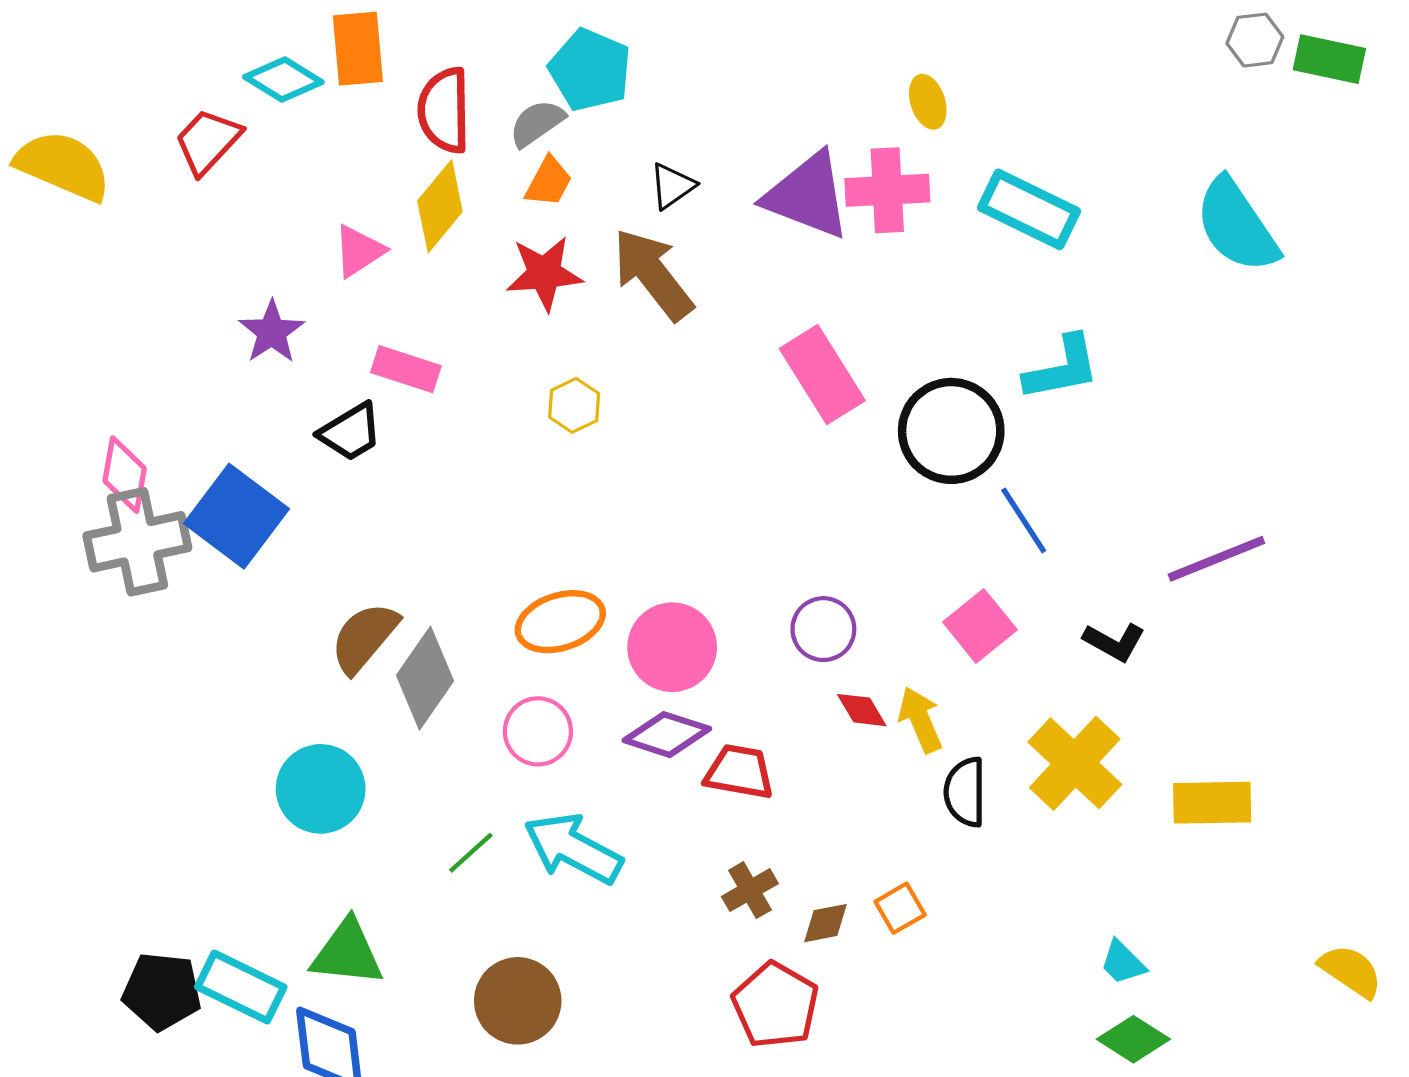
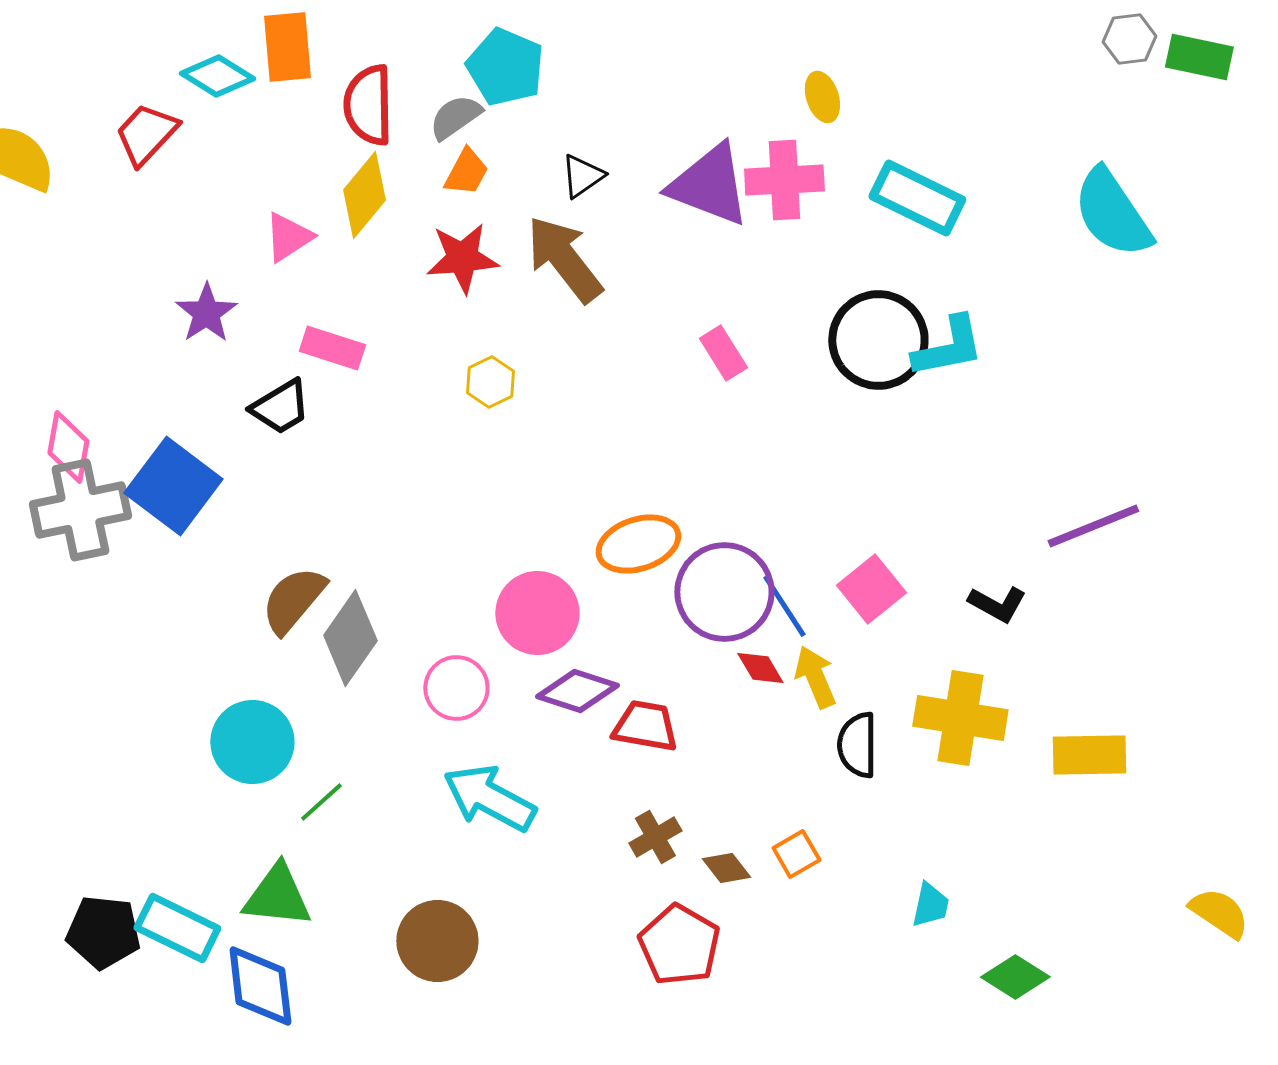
pink rectangle: (822, 375) -> (723, 353), size x0.6
black circle: (951, 431) -> (878, 340), moved
blue line: (1024, 520) -> (784, 606), moved
orange ellipse: (560, 622) -> (638, 544), moved
purple circle: (823, 629) -> (724, 592), size x1.6
pink circle: (672, 647) -> (537, 613), moved
yellow cross: (1075, 763) -> (960, 718), turned -34
green line: (471, 853) -> (321, 802), moved
brown diamond: (826, 923) -> (726, 868), turned 63
cyan trapezoid: (1123, 963) -> (930, 905), moved, turned -123

